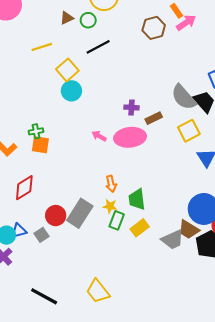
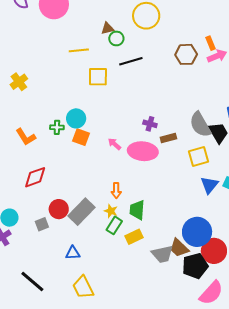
green circle: (88, 20) -> (116, 38), moved
yellow square: (67, 70) -> (98, 77), turned 30
cyan circle: (71, 91) -> (76, 118), moved
orange square: (40, 145) -> (81, 137), moved
blue triangle: (19, 231) -> (73, 253), moved

